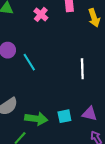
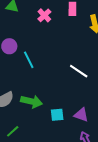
white line: (82, 69) -> (79, 71), turned -60
green arrow: (36, 119) -> (32, 101), moved

